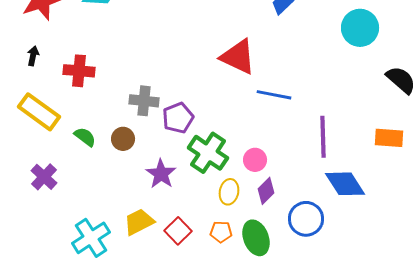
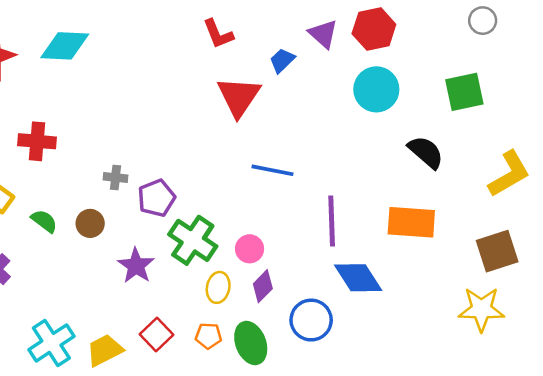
red triangle: (238, 57) -> (239, 97), moved, turned 39
gray cross: (144, 101) -> (115, 178), size x0.7
orange rectangle: (389, 138) -> (411, 222), size x1.4
yellow trapezoid: (139, 222) -> (105, 350), moved

